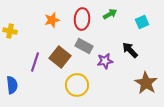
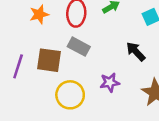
brown square: (60, 57) -> (49, 60), turned -30
purple star: (105, 61) -> (110, 82), moved

